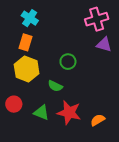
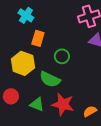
orange rectangle: (25, 42) -> (38, 38), moved
green semicircle: (55, 86) -> (50, 79), size x1.5

